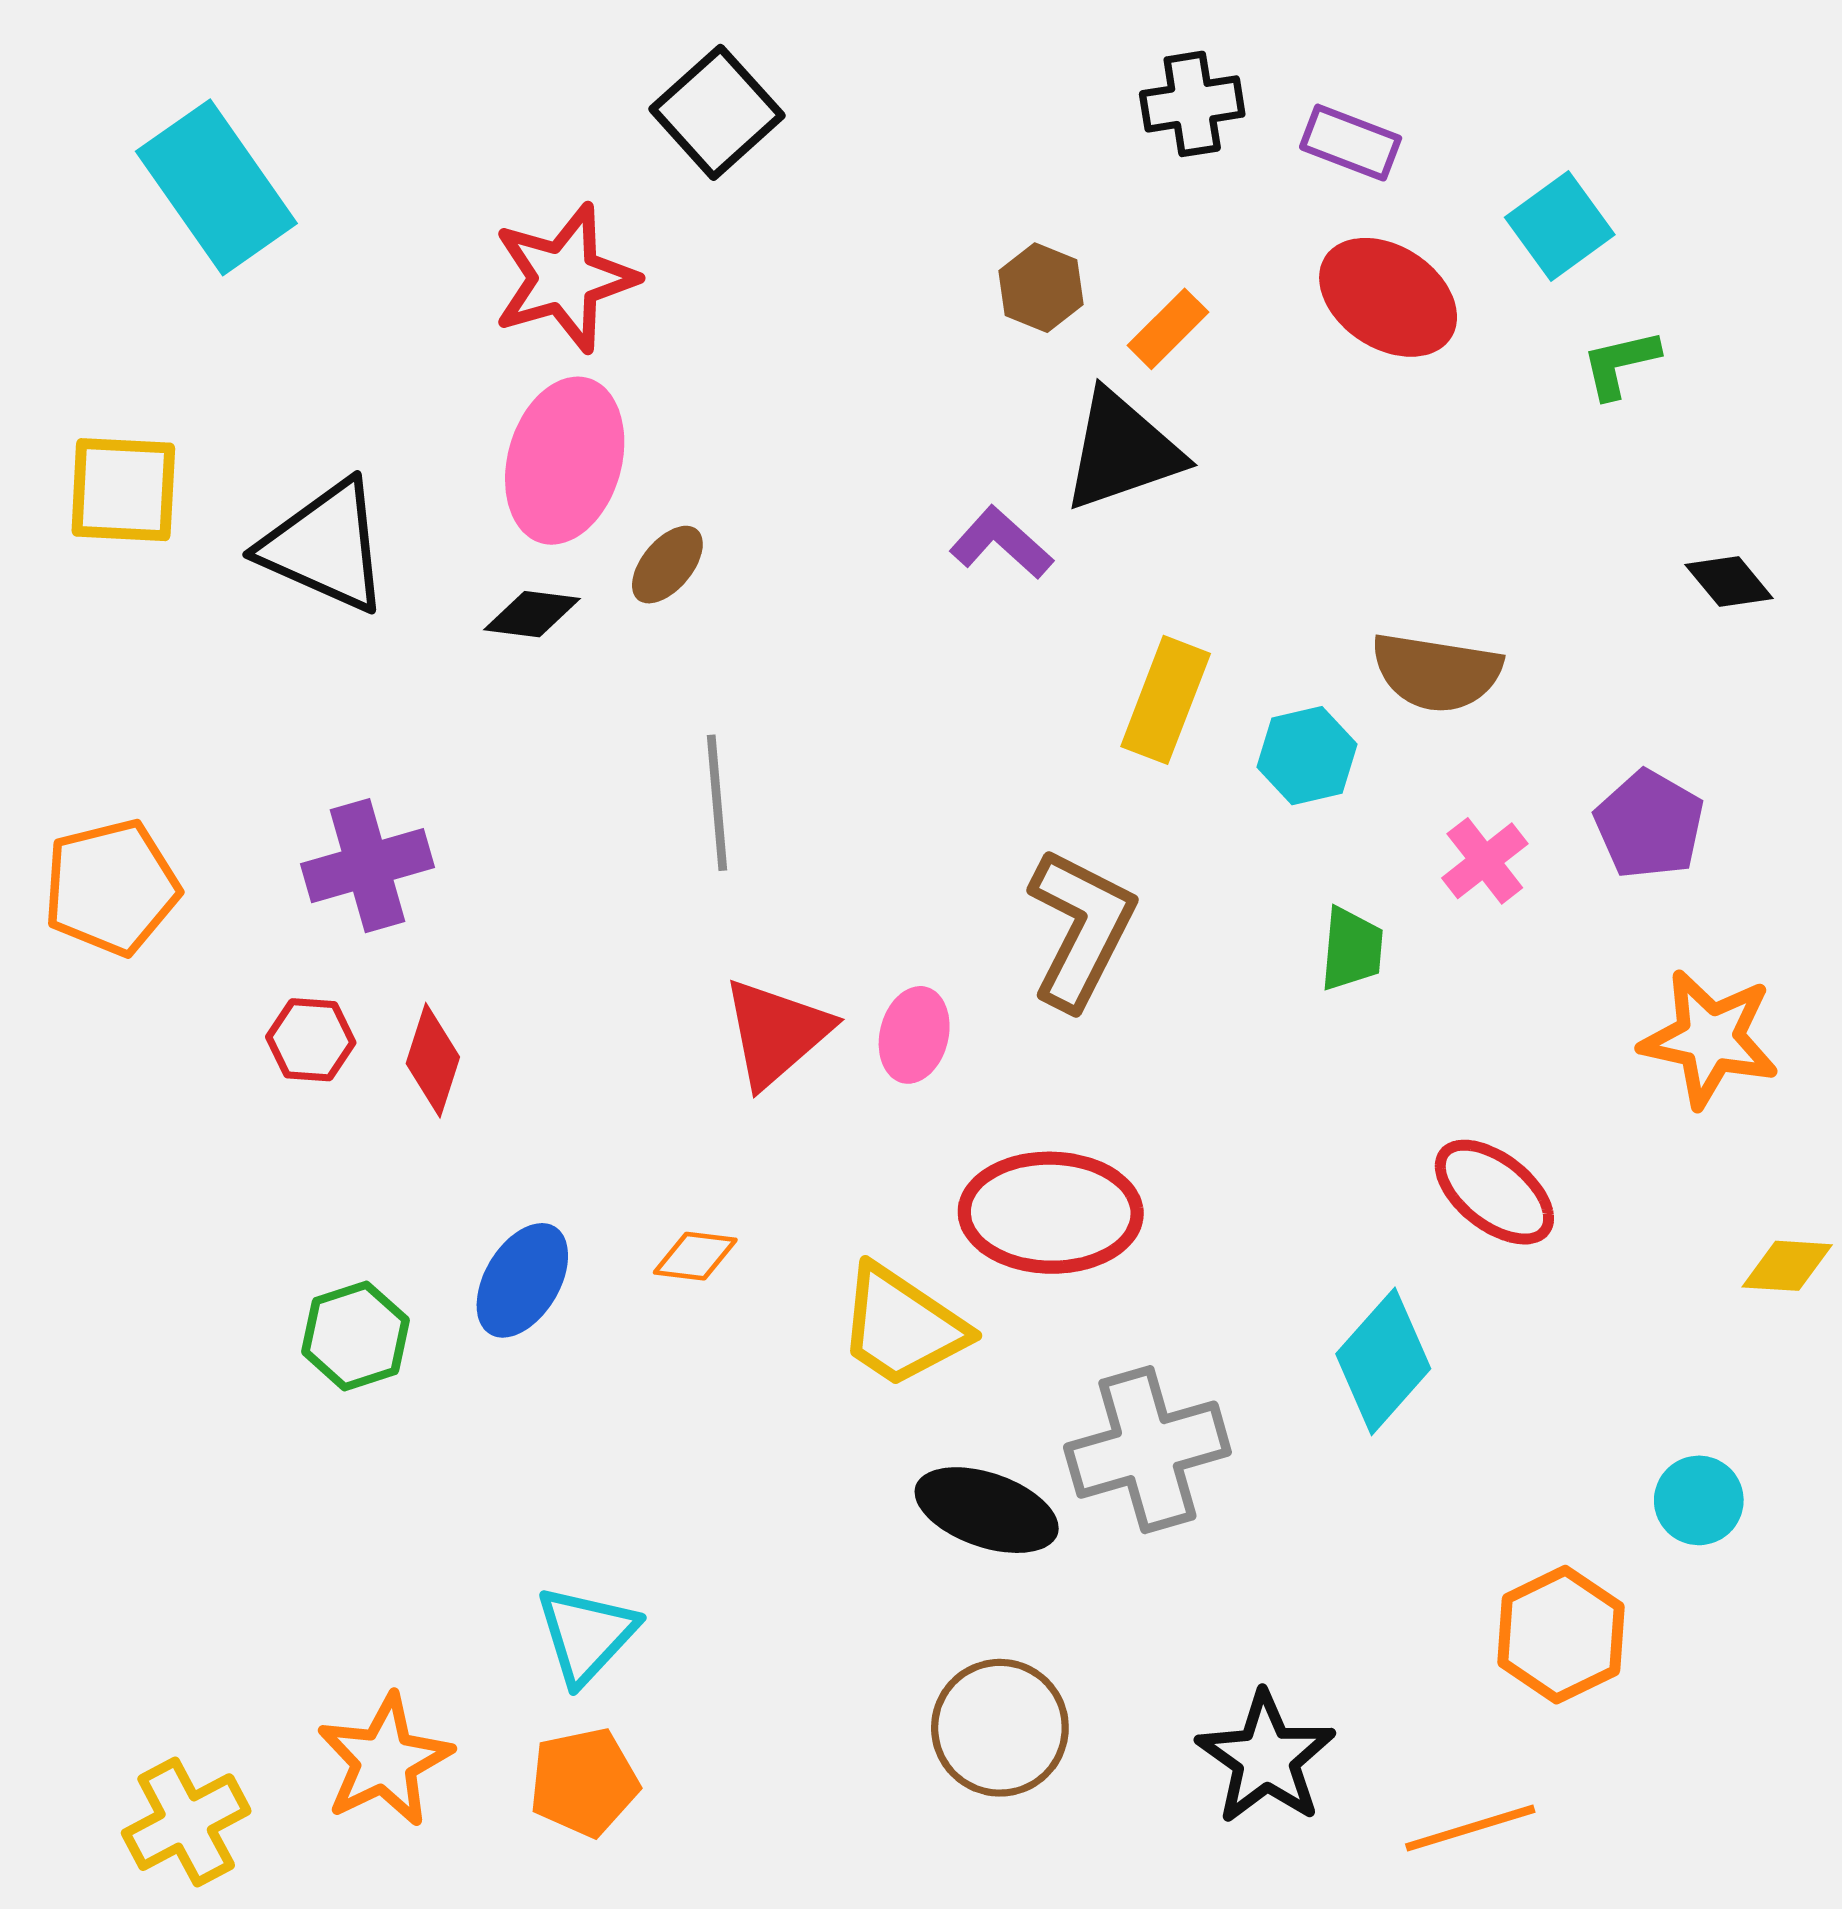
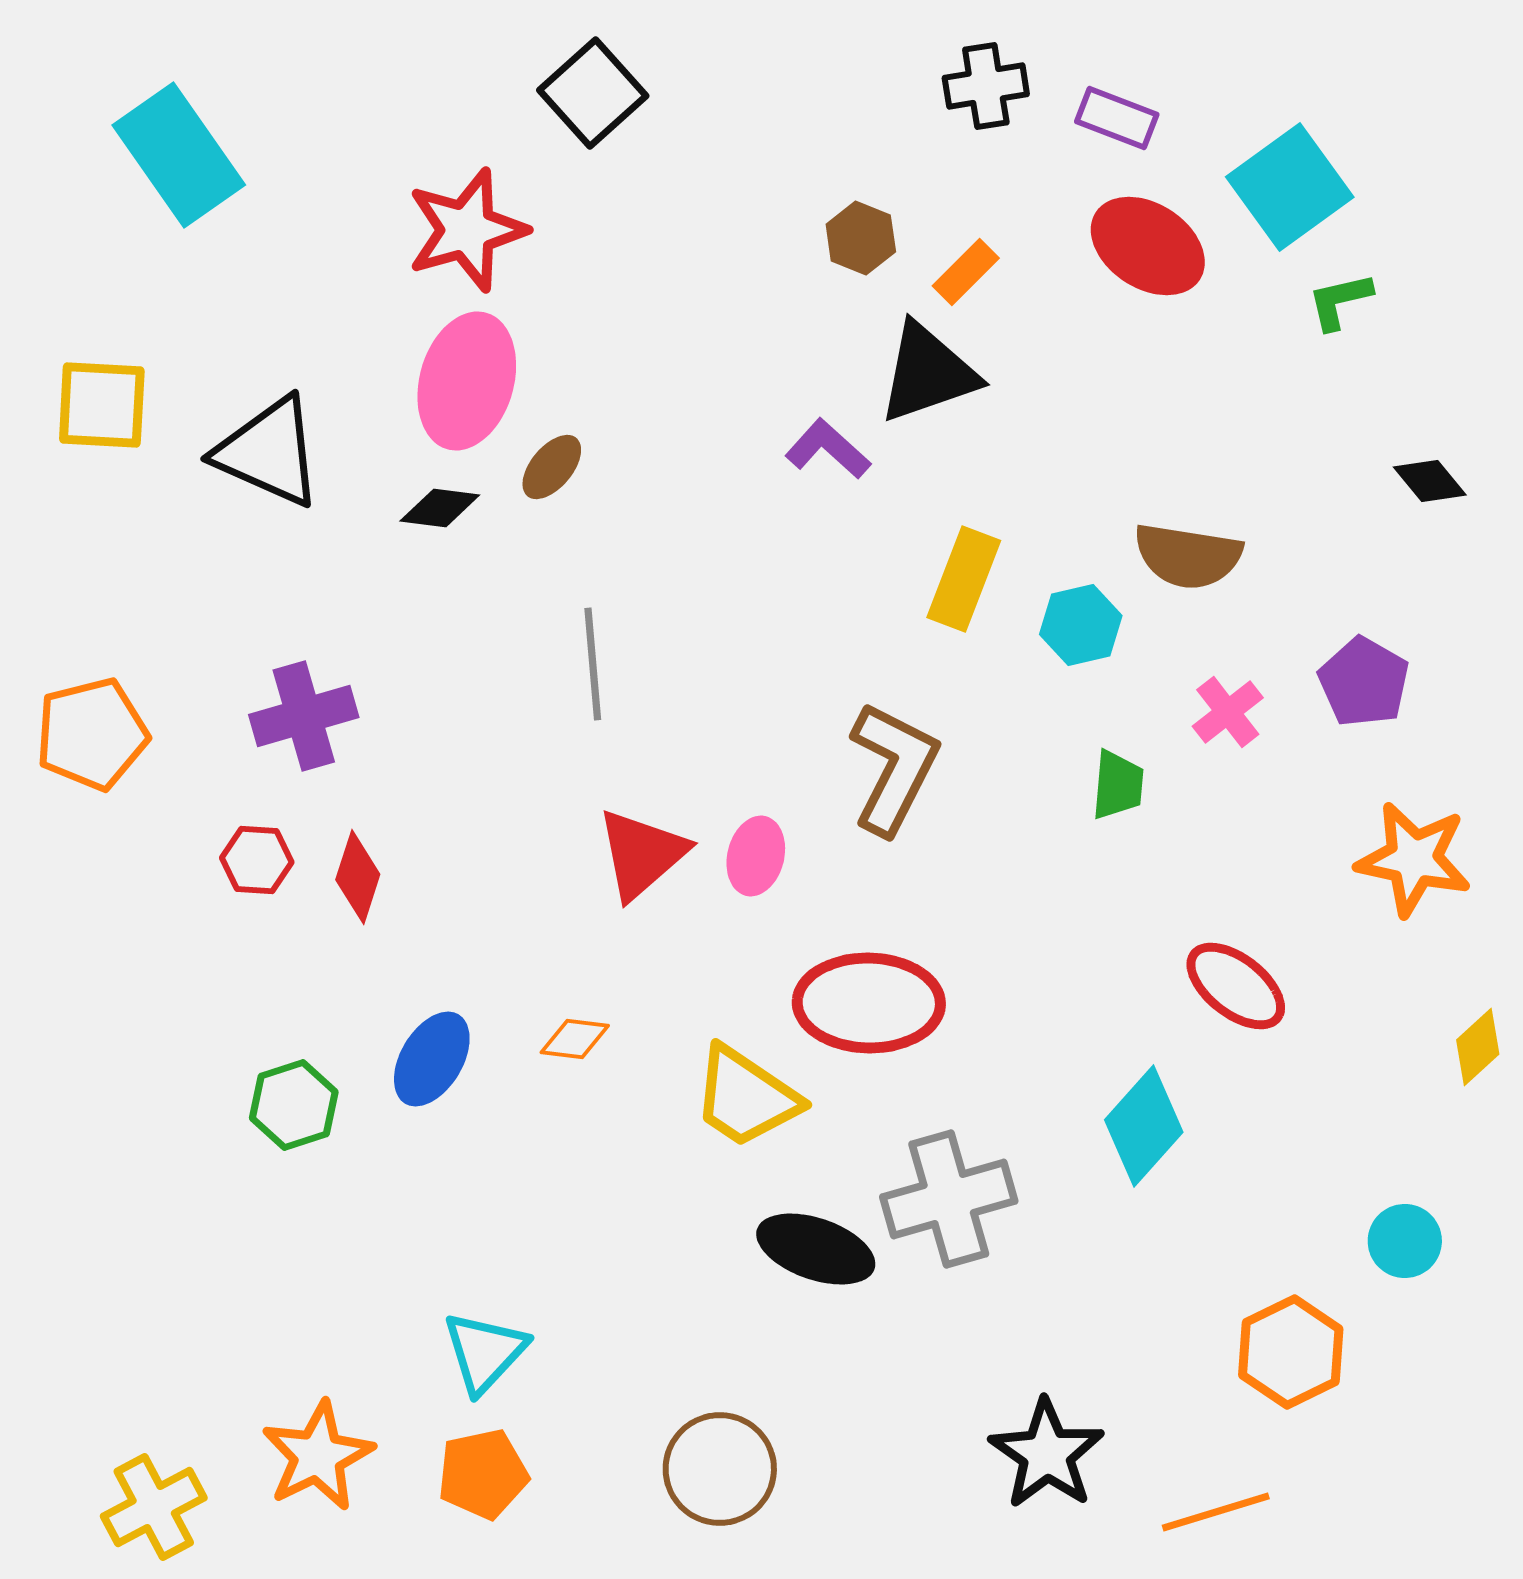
cyan square: (1560, 226) -> (1290, 187), size x1.4
yellow diamond: (1787, 1266) -> (1478, 1047), turned -46
brown circle: (1000, 1728) -> (720, 1469), moved

